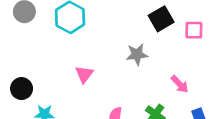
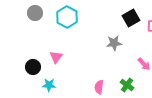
pink triangle: (84, 74) -> (56, 57), moved

